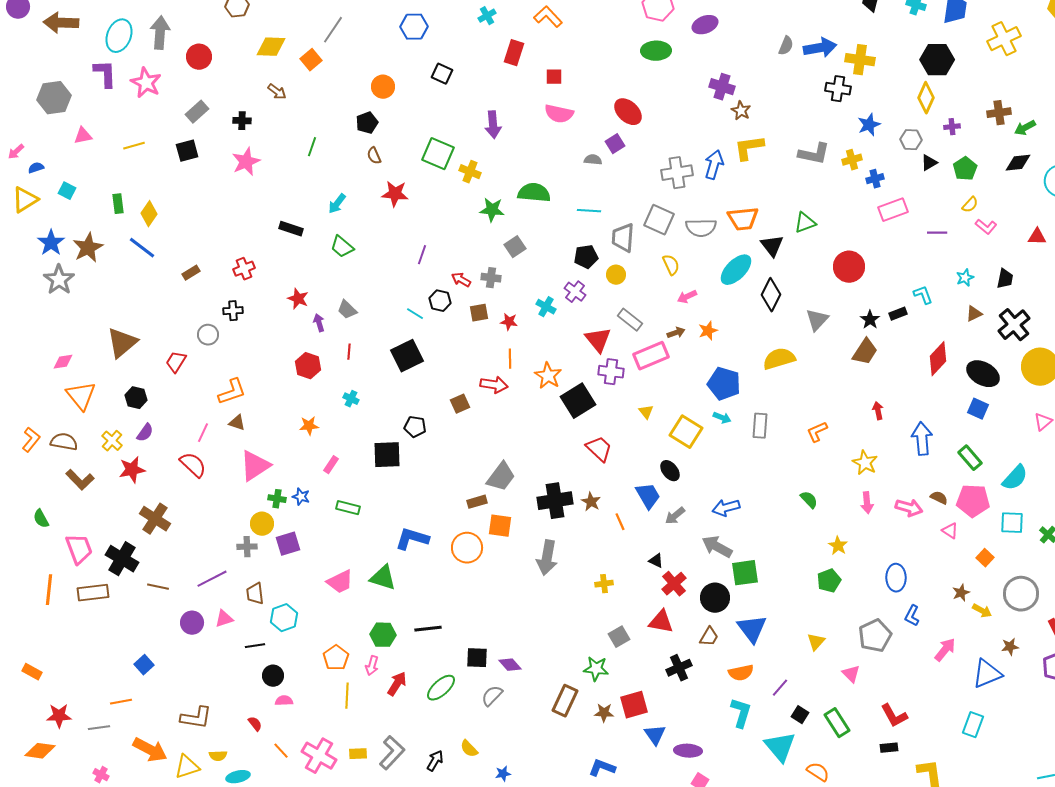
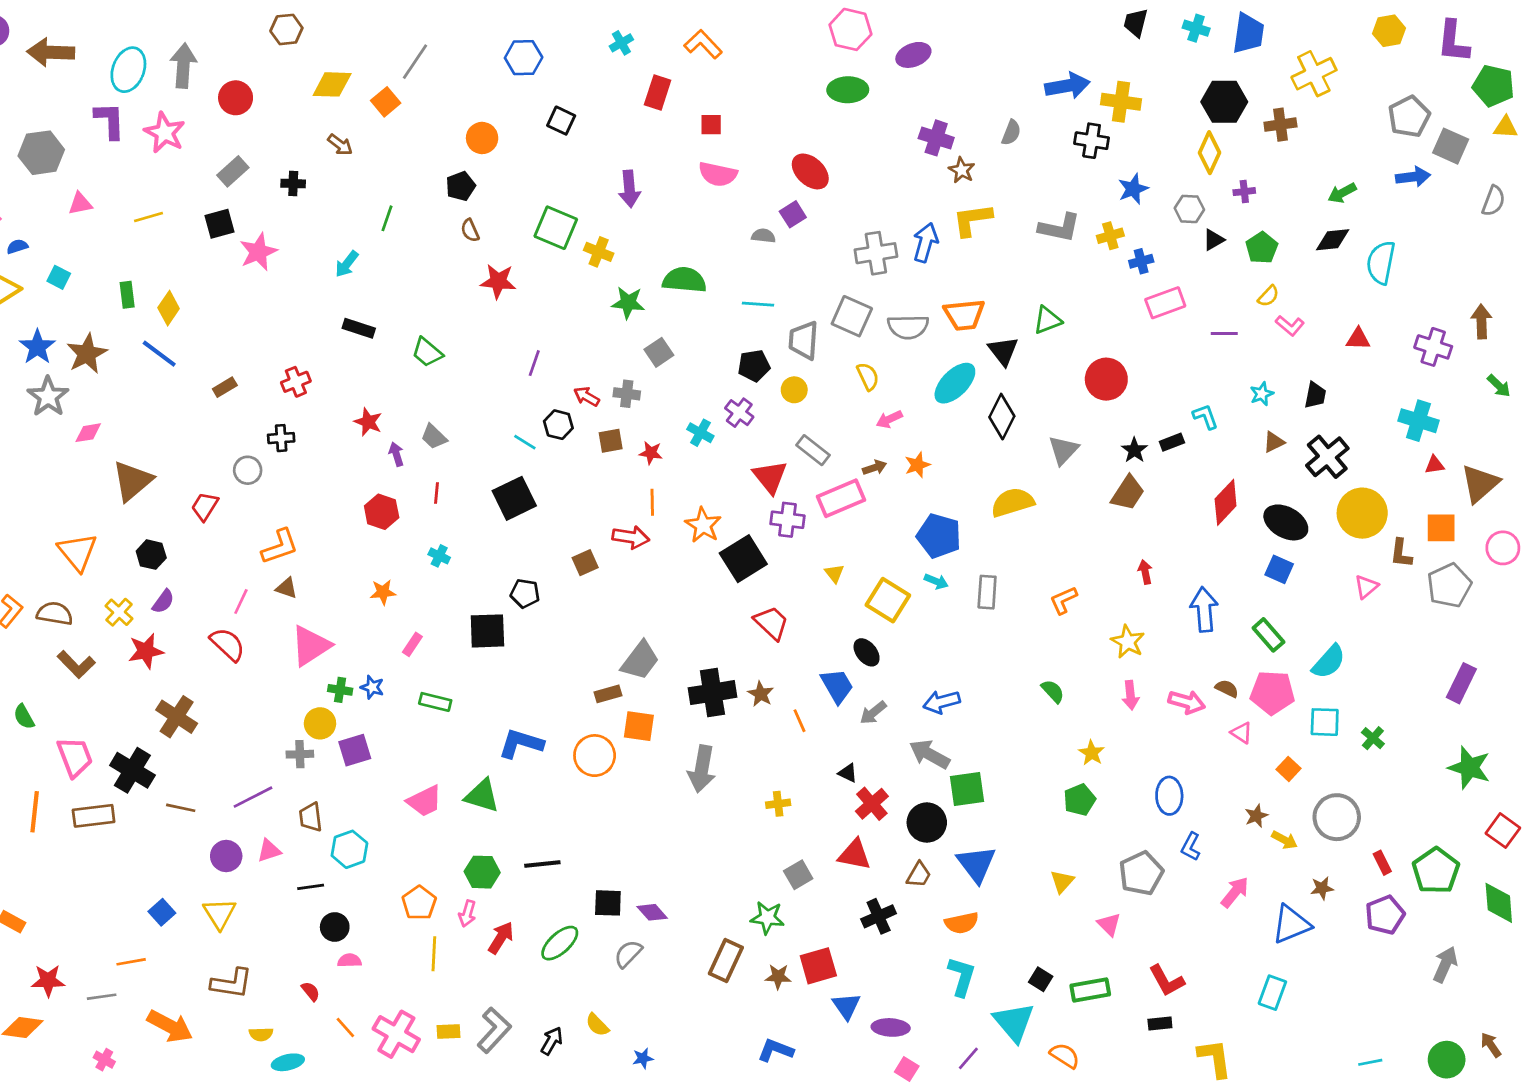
gray semicircle: (786, 46) -> (1011, 133), moved
brown cross: (999, 113) -> (1280, 125), moved
pink star: (246, 162) -> (258, 252), moved
cyan arrow: (337, 204) -> (347, 264), moved
pink diamond: (63, 362) -> (88, 433), moved
purple line: (780, 688) -> (968, 1058), moved
green rectangle: (837, 723) -> (1090, 990), turned -68
yellow triangle: (187, 767) -> (220, 914), moved, turned -44

